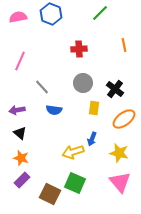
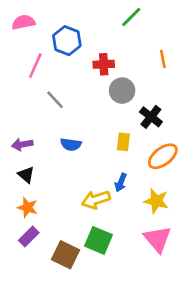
blue hexagon: (51, 14) -> (67, 41), moved
pink line: (20, 61) -> (35, 66), moved
gray circle: (83, 83) -> (122, 91), moved
gray line: (42, 87) -> (55, 100), moved

